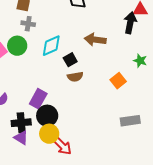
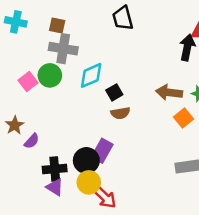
gray cross: (28, 24) -> (63, 49), size x1.6
brown arrow: (95, 40) -> (169, 92), moved
orange square: (118, 81) -> (184, 118), moved
purple rectangle: (38, 99) -> (102, 151), moved

